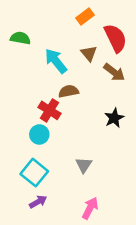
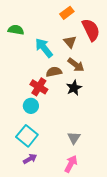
brown arrow: (114, 72) -> (76, 65), moved
black star: (114, 118) -> (74, 88), moved
gray triangle: (84, 165) -> (74, 138), moved

